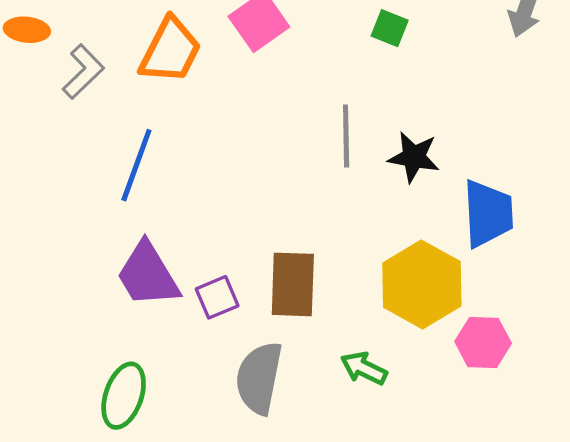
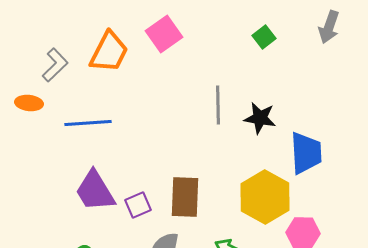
green square: (390, 28) -> (264, 37), moved, turned 30
orange ellipse: (27, 30) -> (29, 103), moved
blue line: (136, 165) -> (88, 123), turned 66

